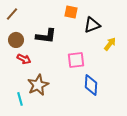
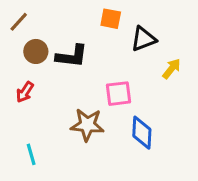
brown circle: (16, 40) -> (36, 51), moved
red arrow: (24, 59) -> (25, 92), moved, turned 96
brown star: (38, 85) -> (87, 125), moved, turned 30

